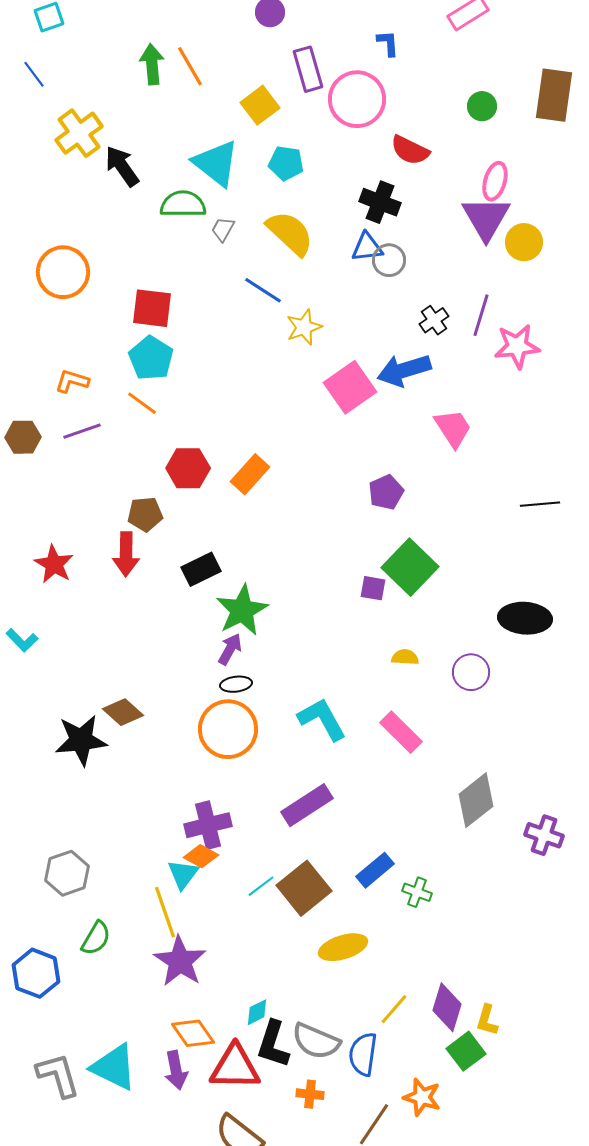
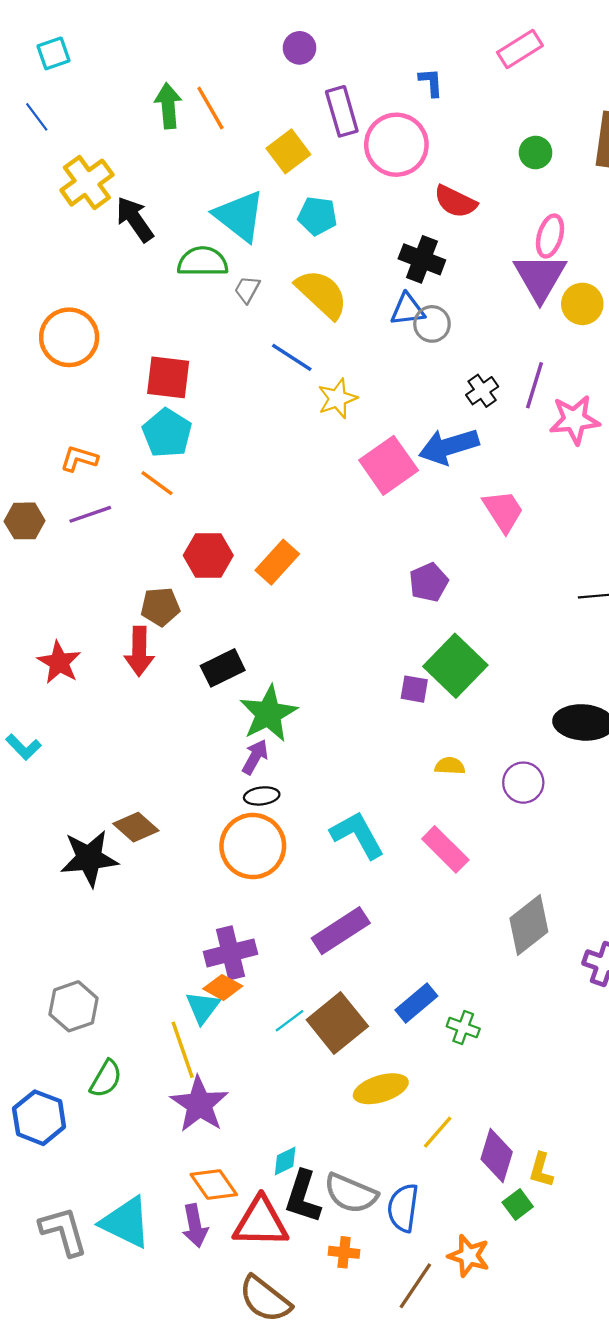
yellow line: (394, 1009) -> (438, 1132), moved
green square: (466, 1051) -> (518, 1204), size x0.7

